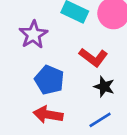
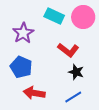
blue pentagon: (49, 80) -> (21, 67), moved

